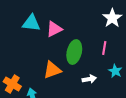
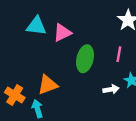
orange triangle: (52, 70) -> (48, 85), moved
white arrow: (89, 79) -> (111, 89), moved

